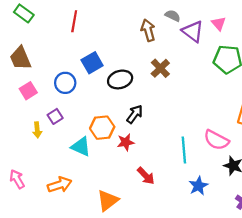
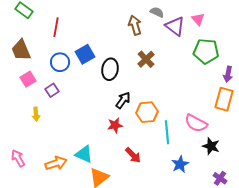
red line: (74, 21) -> (56, 27), moved
black ellipse: (120, 79) -> (110, 69), turned -65
blue circle: (65, 83) -> (60, 62), moved
purple square: (55, 116) -> (52, 90), moved
orange hexagon: (102, 128) -> (147, 112), moved
cyan triangle: (81, 147) -> (84, 154), moved

